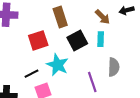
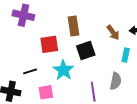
cyan rectangle: (101, 39) -> (126, 55), moved
black line: (32, 74) -> (30, 71), moved

